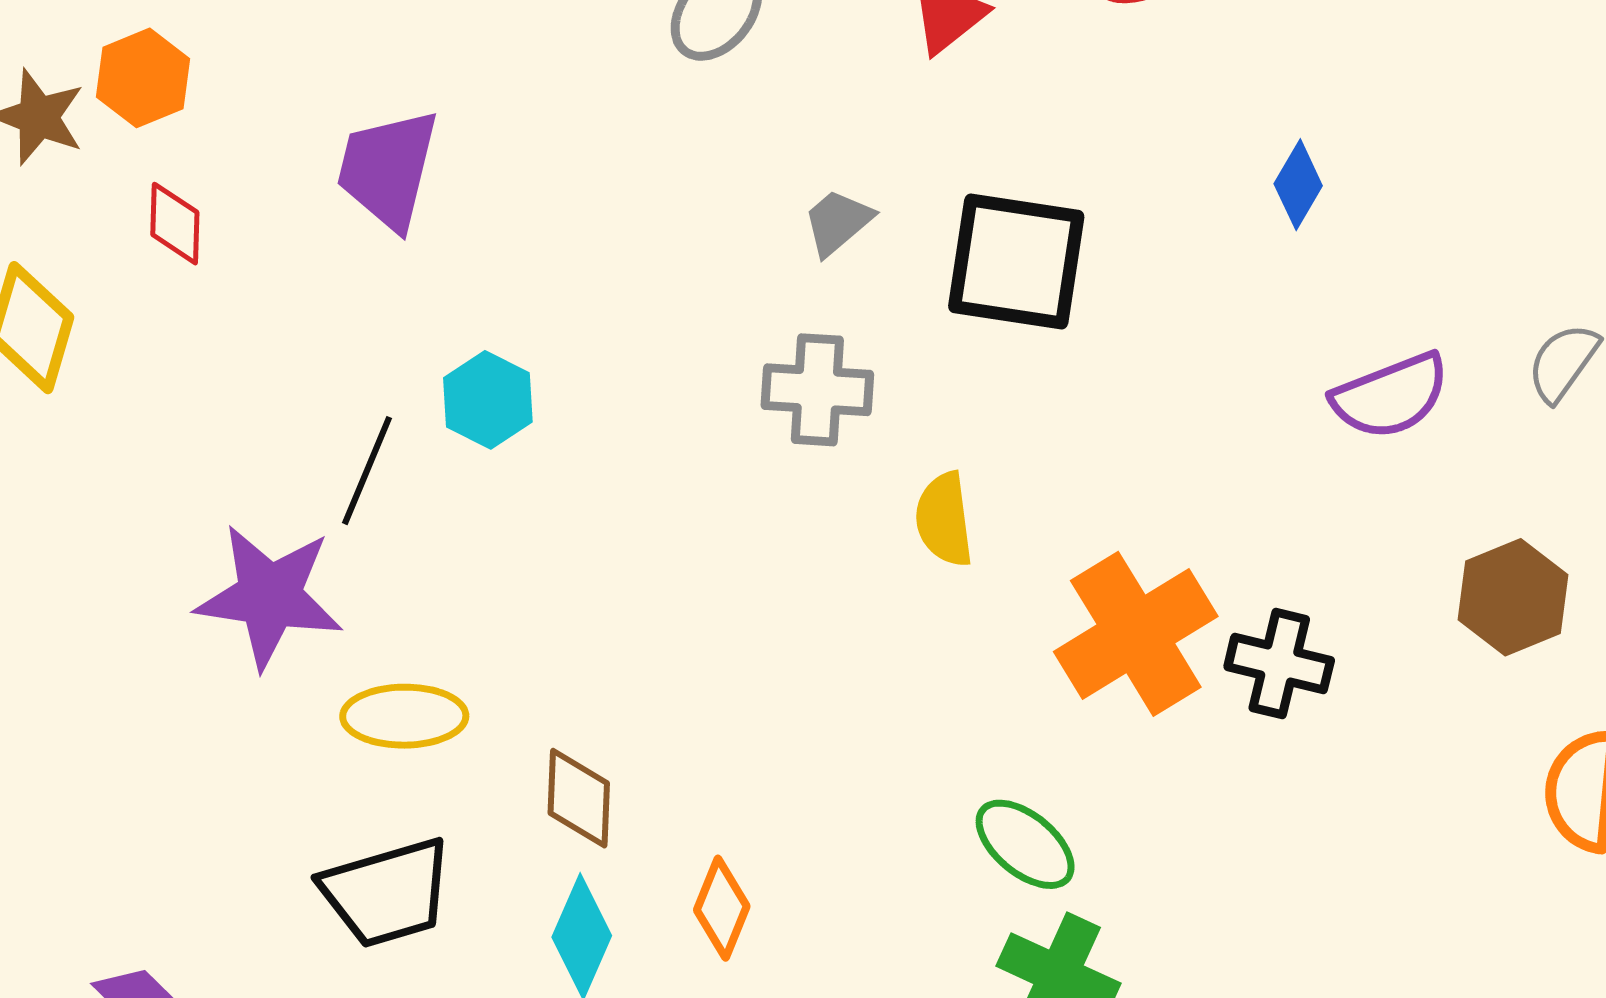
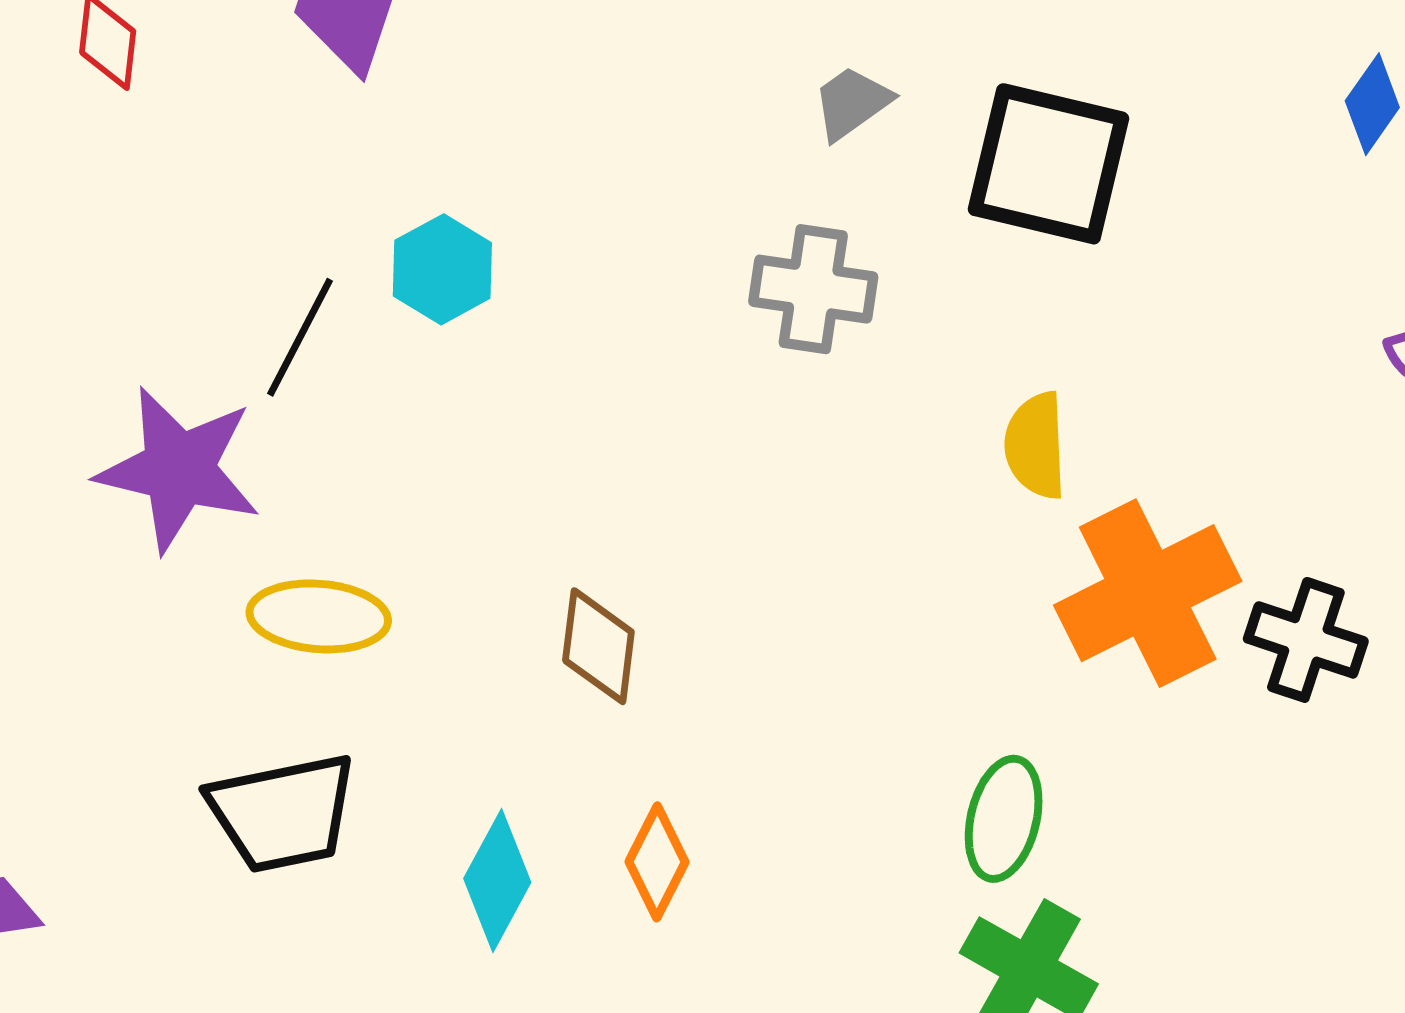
yellow semicircle: (944, 519) -> (1036, 446), moved
brown diamond: (579, 798) -> (598, 646), moved
green ellipse: (1025, 844) -> (1004, 819), turned 59

